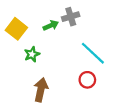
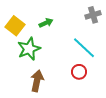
gray cross: (71, 17) -> (93, 15), moved
green star: (32, 54) -> (29, 49), size x1.6

